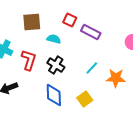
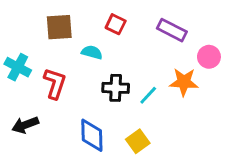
purple rectangle: (91, 32) -> (172, 30), moved
black cross: (56, 65) -> (116, 88), moved, turned -30
orange star: (116, 78) -> (184, 82), moved

